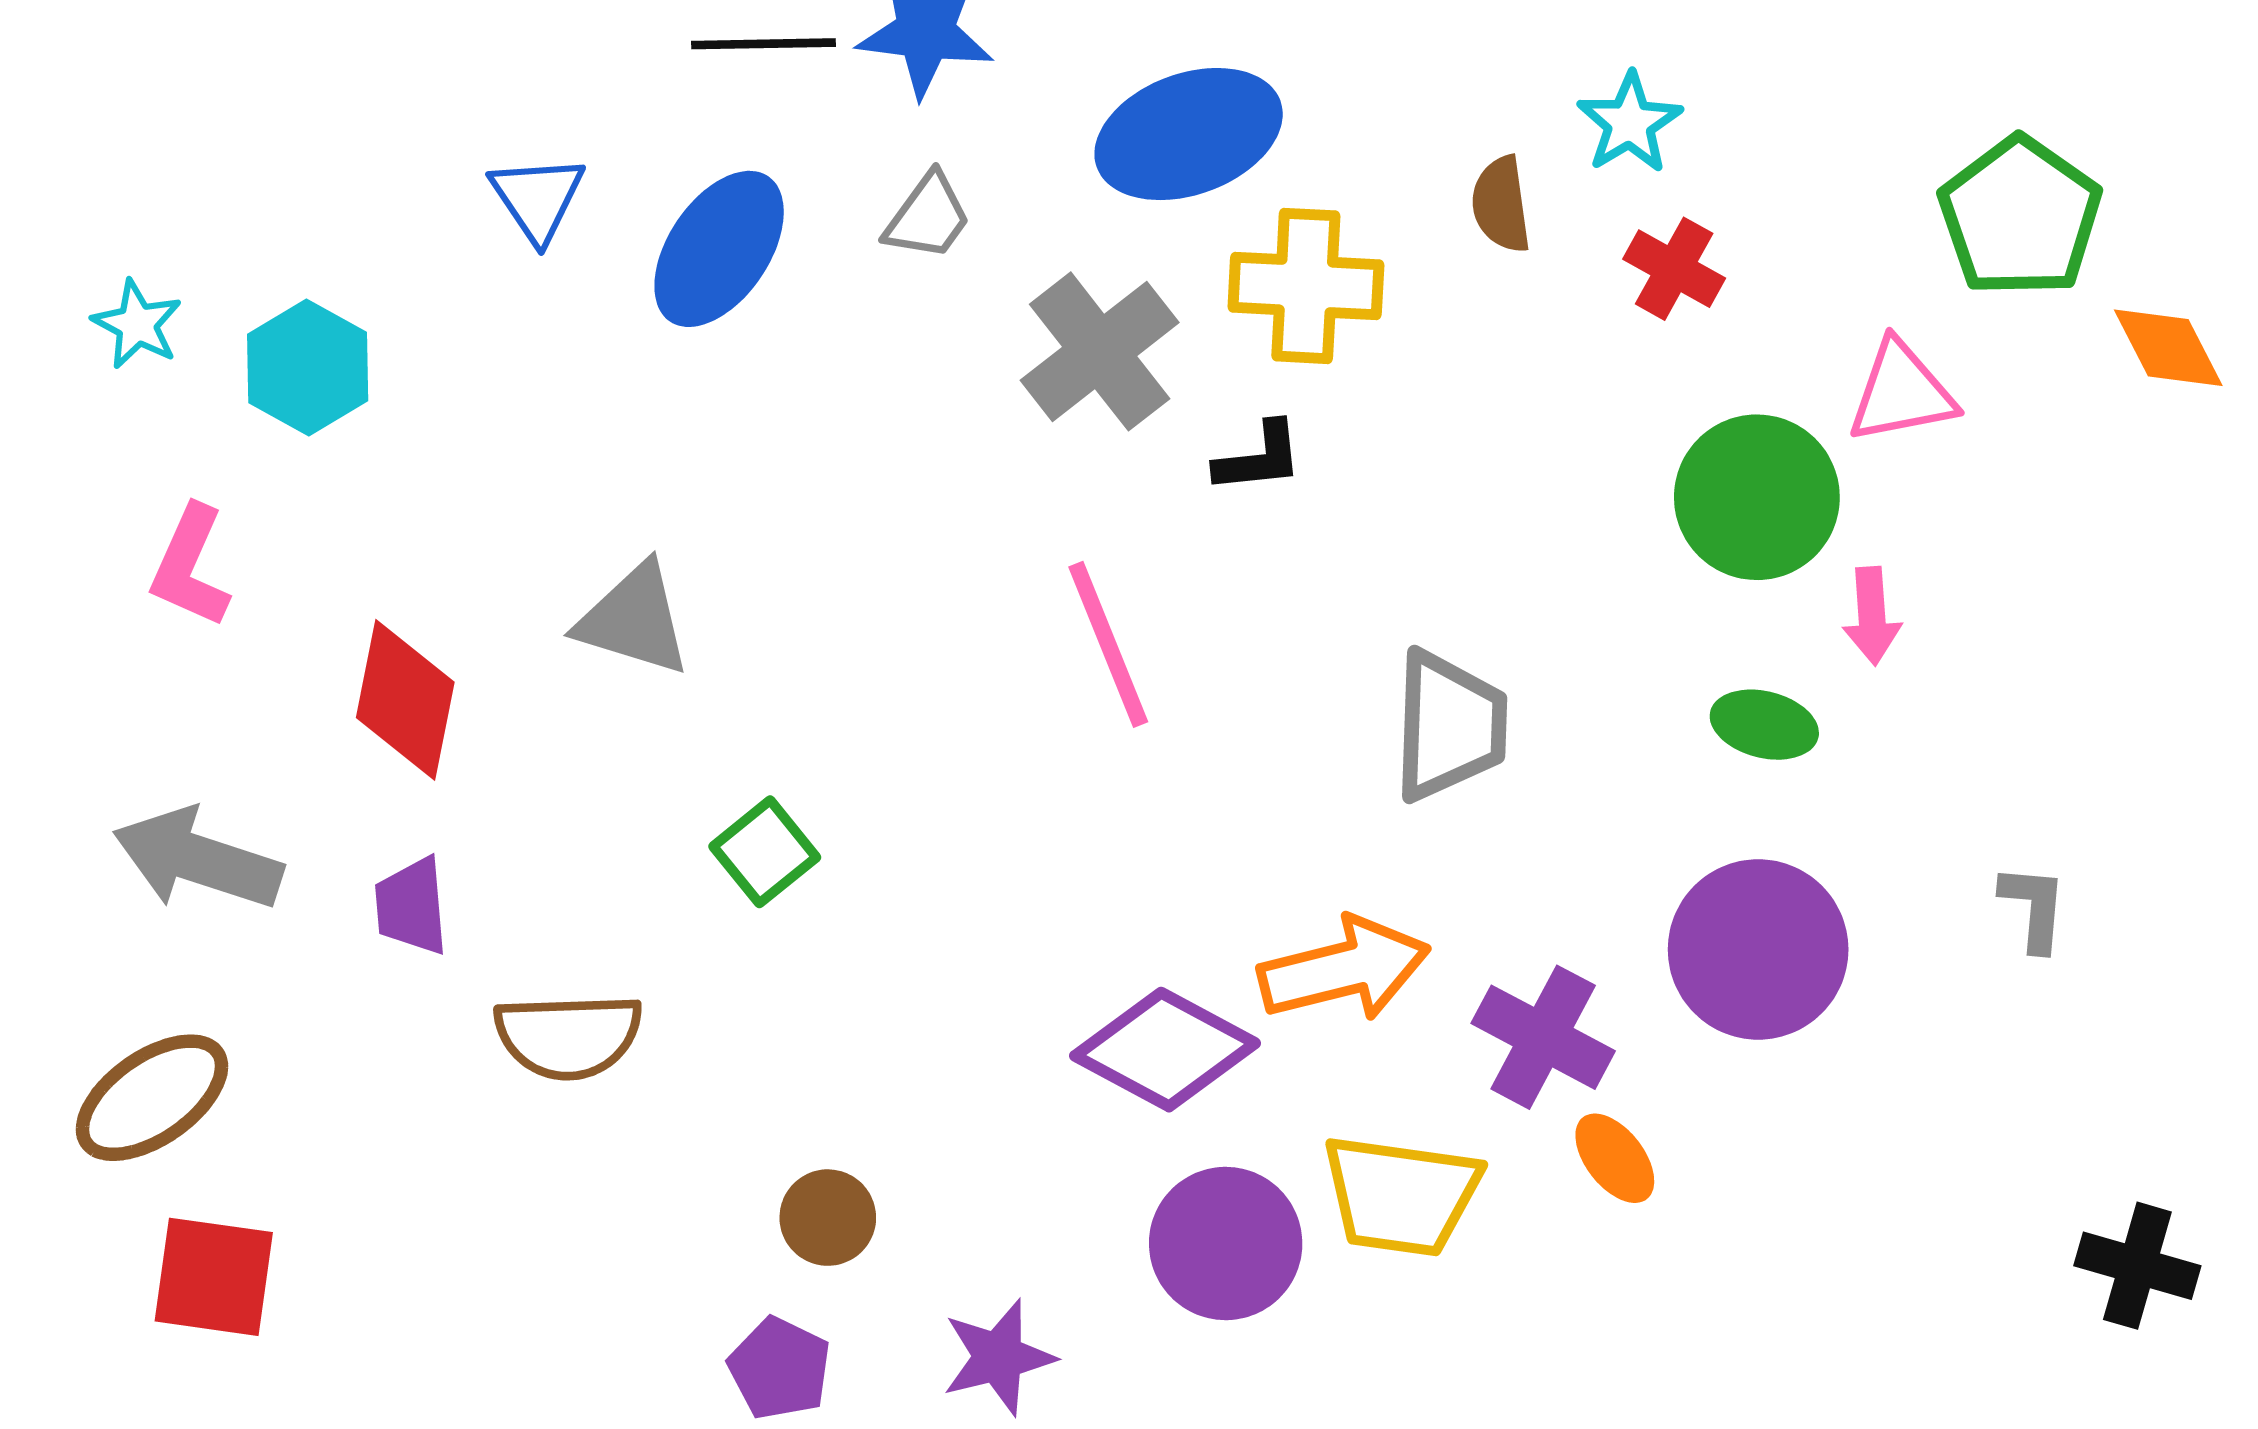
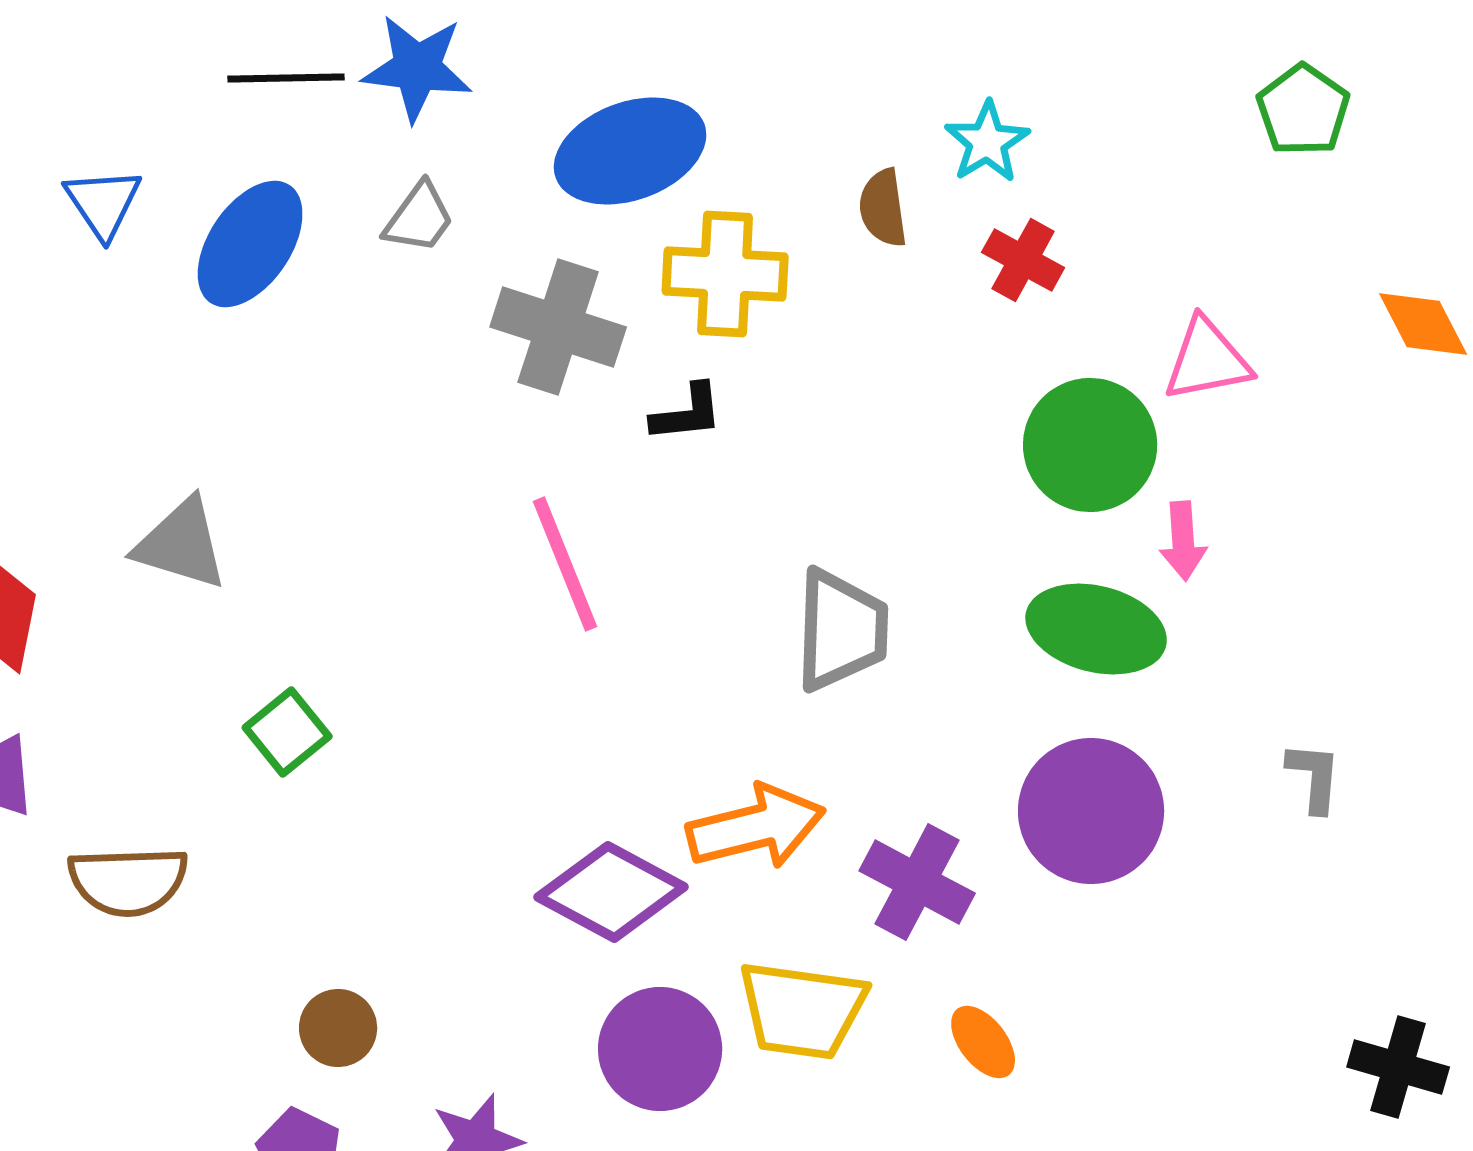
green pentagon: (2020, 217) -> (1303, 110), moved, size x0.7
gray cross: (1100, 351) -> (558, 327), turned -34
green ellipse: (1764, 725) -> (1096, 629), size x1.6
orange ellipse: (1615, 1158) -> (983, 1042), moved

